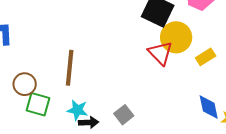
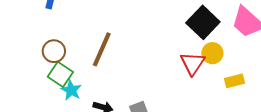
yellow circle: (176, 37) -> (212, 53), size x0.7
cyan star: (77, 110) -> (71, 90), moved

